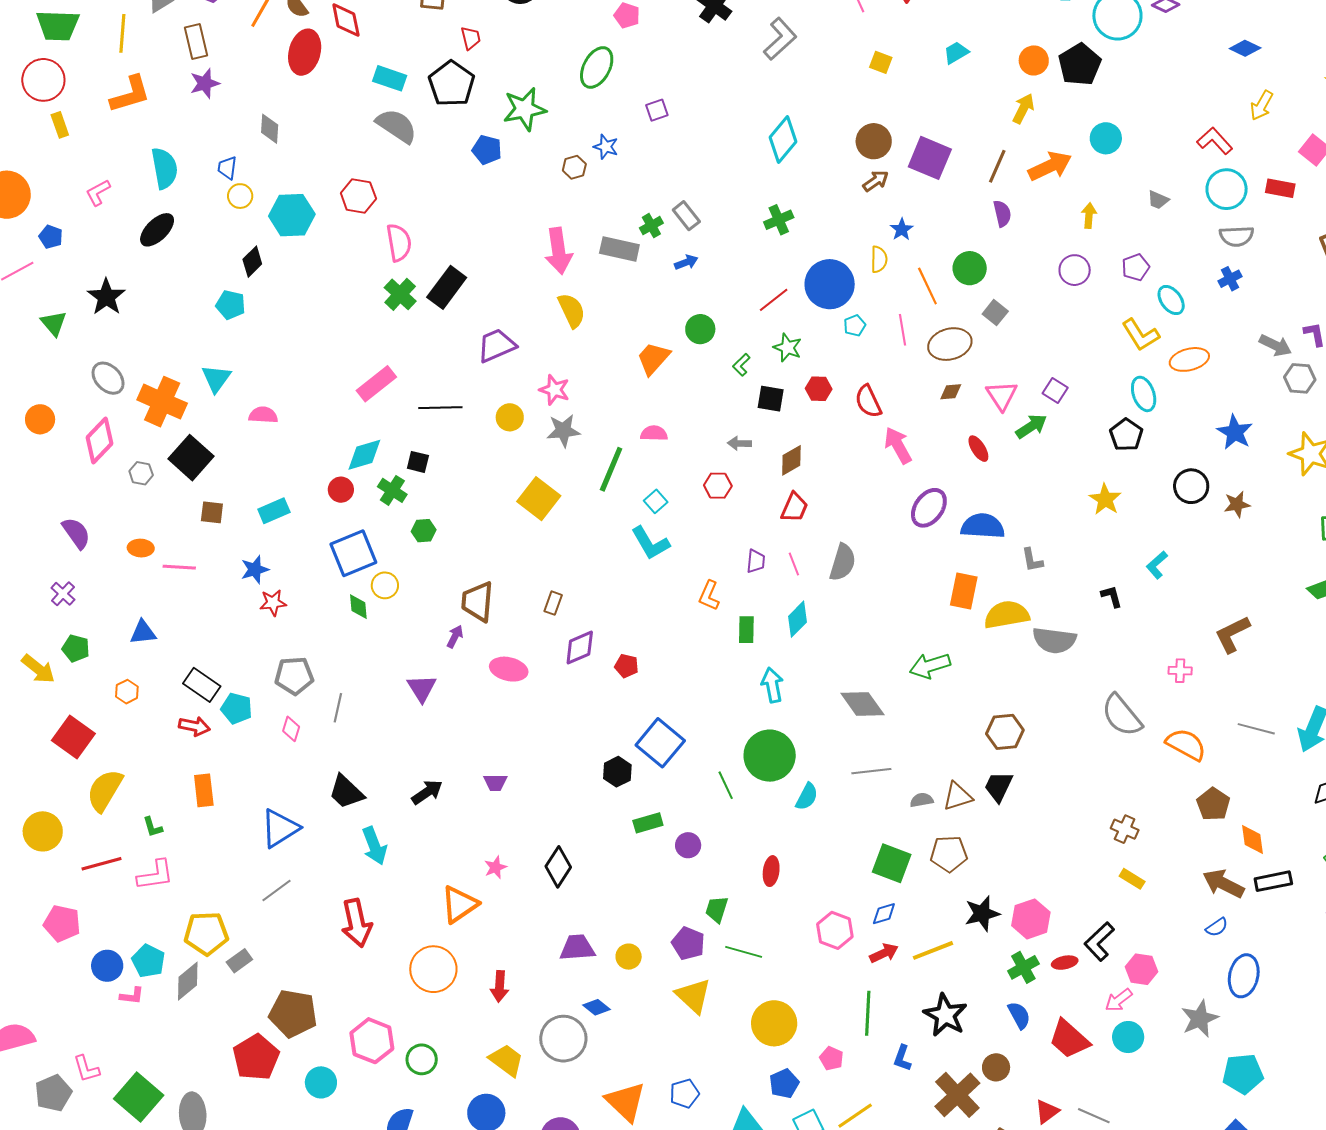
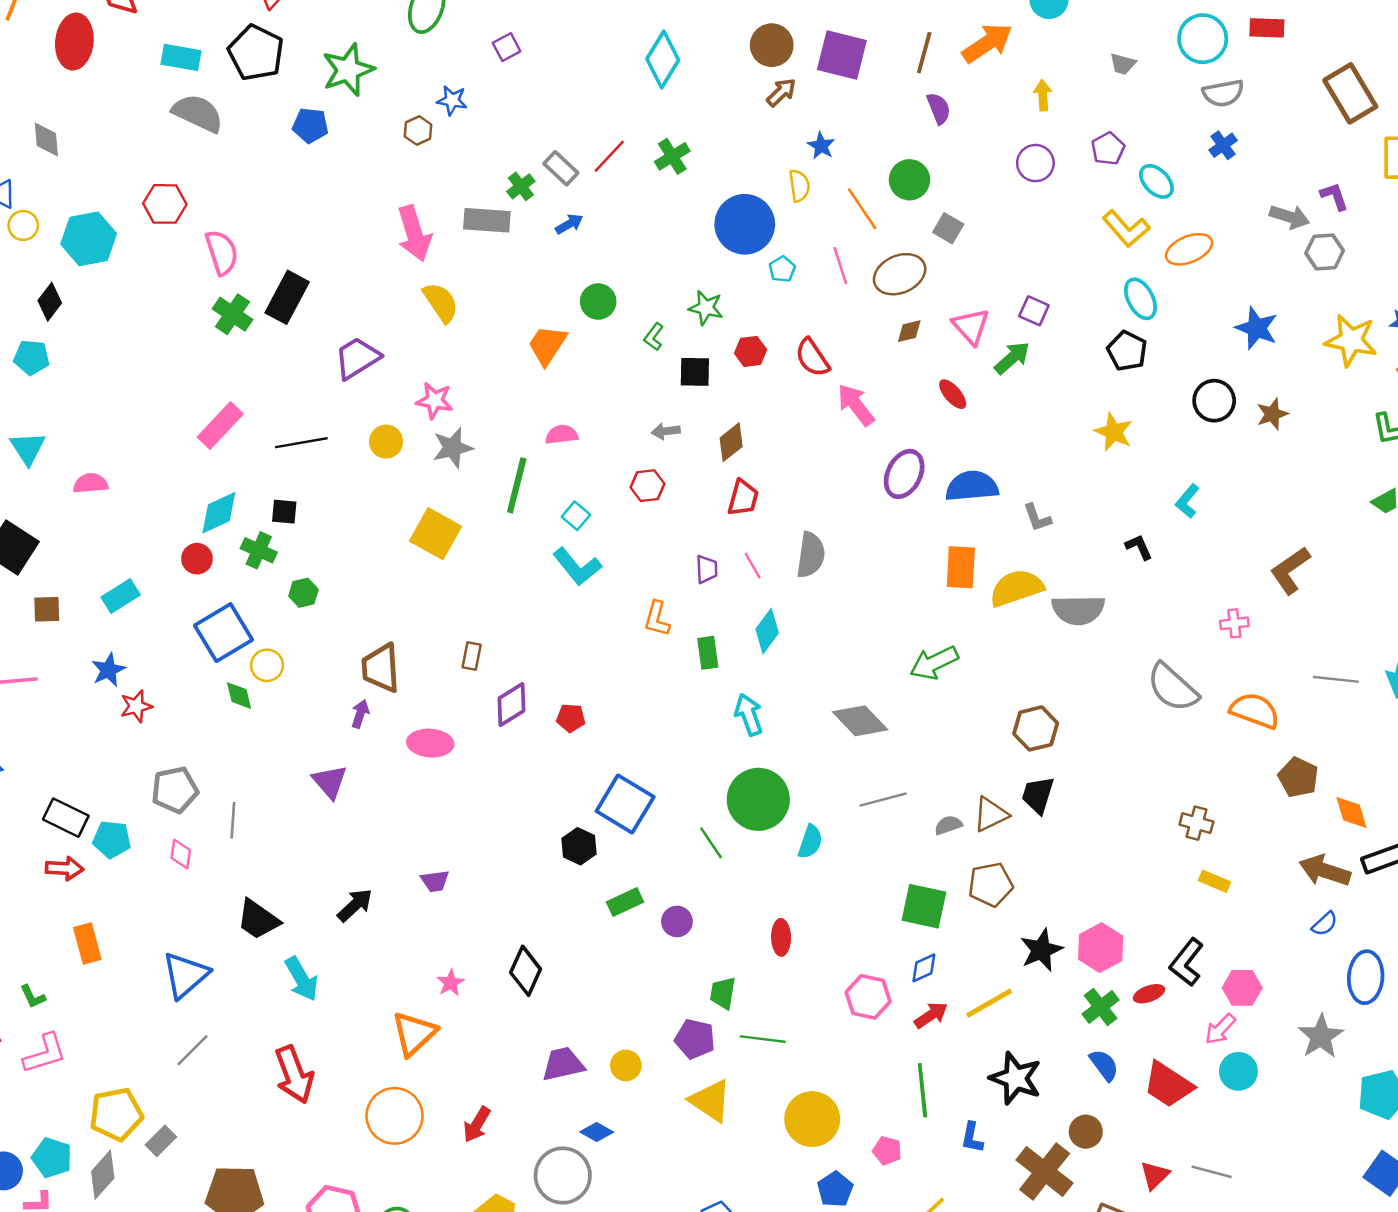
red line: (774, 300) -> (609, 156), moved
red arrow: (500, 986) -> (477, 1125), turned 36

